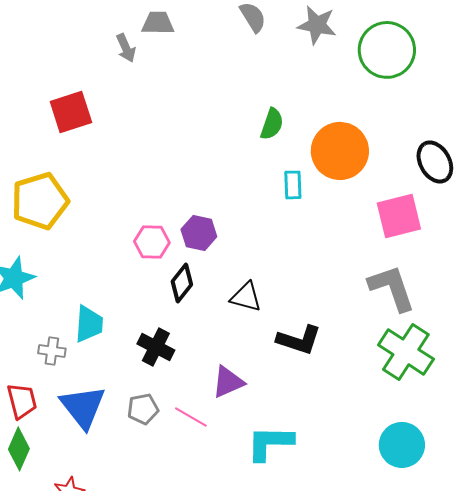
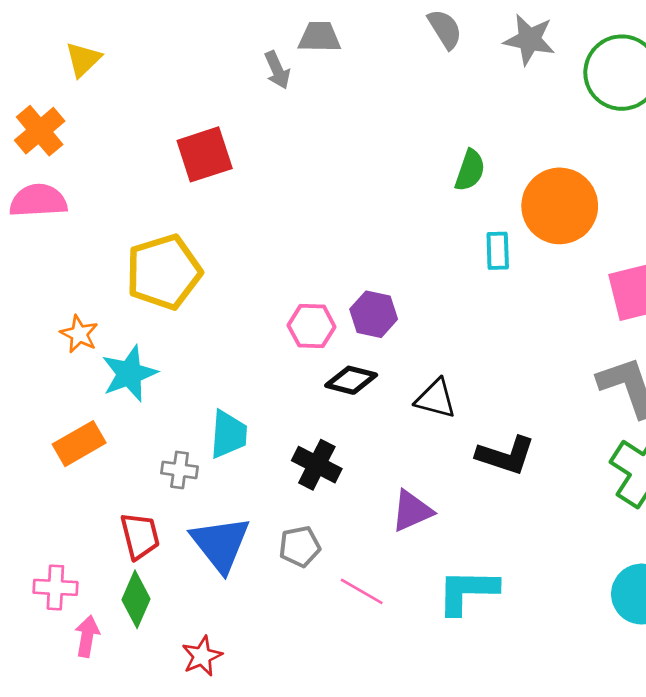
black diamond: (182, 283) -> (351, 380), turned 66
pink line: (191, 417) -> (362, 591), moved

